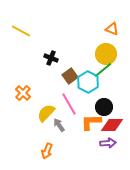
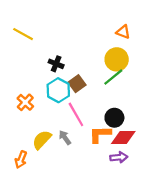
cyan hexagon: (88, 82) -> (58, 90), moved
yellow semicircle: (46, 113) -> (42, 140), moved
orange arrow: (47, 151) -> (21, 160), moved

